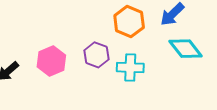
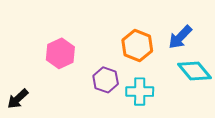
pink hexagon: (51, 61) -> (60, 53), moved

